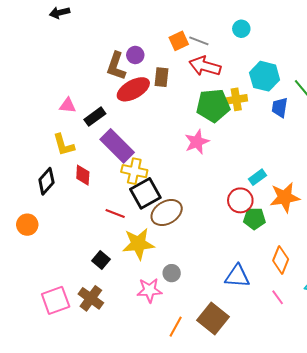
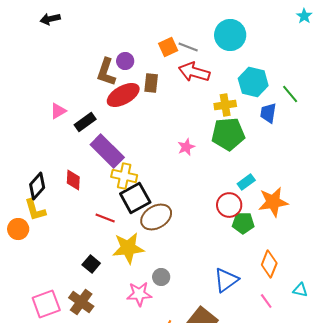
cyan circle: (241, 29) -> (230, 35), size x1.8
pink triangle: (68, 105) -> (58, 111), turned -36
green pentagon: (213, 105) -> (228, 134), moved
pink star: (197, 142) -> (186, 147), size x0.7
yellow L-shape: (64, 145) -> (35, 210), moved
blue triangle: (237, 276) -> (226, 280), turned -40

